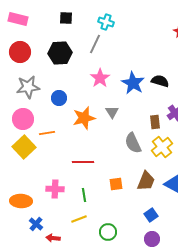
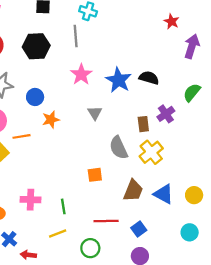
gray line: (95, 44) -> (76, 36), turned -30
orange star: (84, 118) -> (51, 120), moved, size x0.7
red line: (83, 162) -> (106, 221), moved
orange square: (116, 184) -> (95, 175), moved

